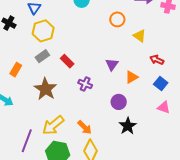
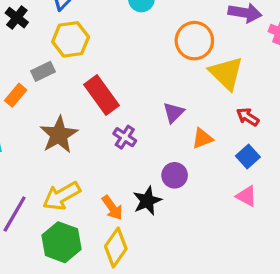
orange circle: (117, 19) -> (194, 41), size x1.5
yellow triangle: (140, 36) -> (226, 73), size x1.6
gray rectangle: (42, 56) -> (43, 71), moved
red rectangle: (67, 61) -> (102, 95), size x1.6
black star: (128, 126) -> (147, 201), moved

